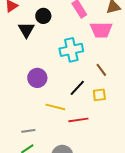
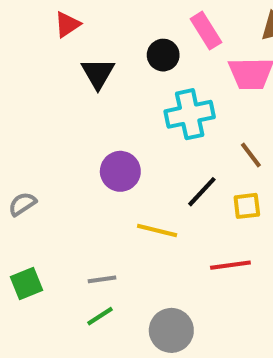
black circle: (43, 16) -> (163, 55), moved
red line: (78, 120) -> (230, 265), moved

